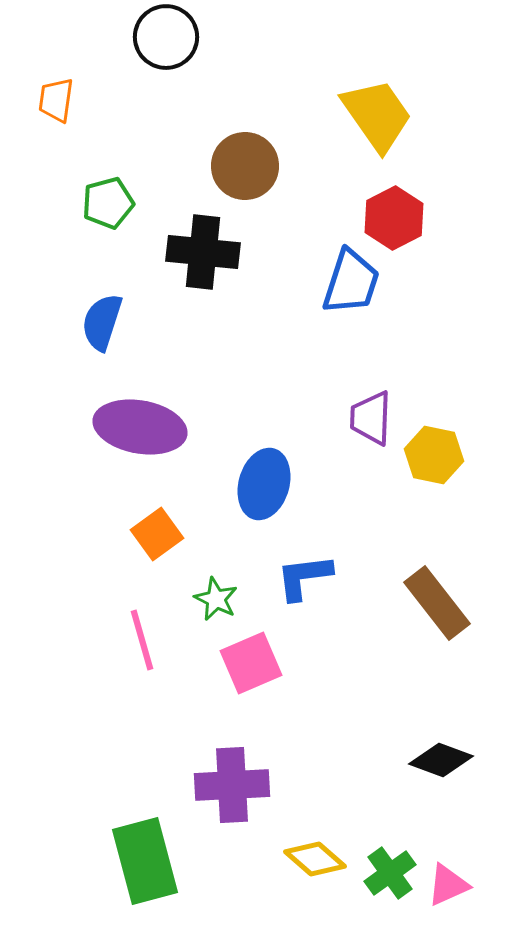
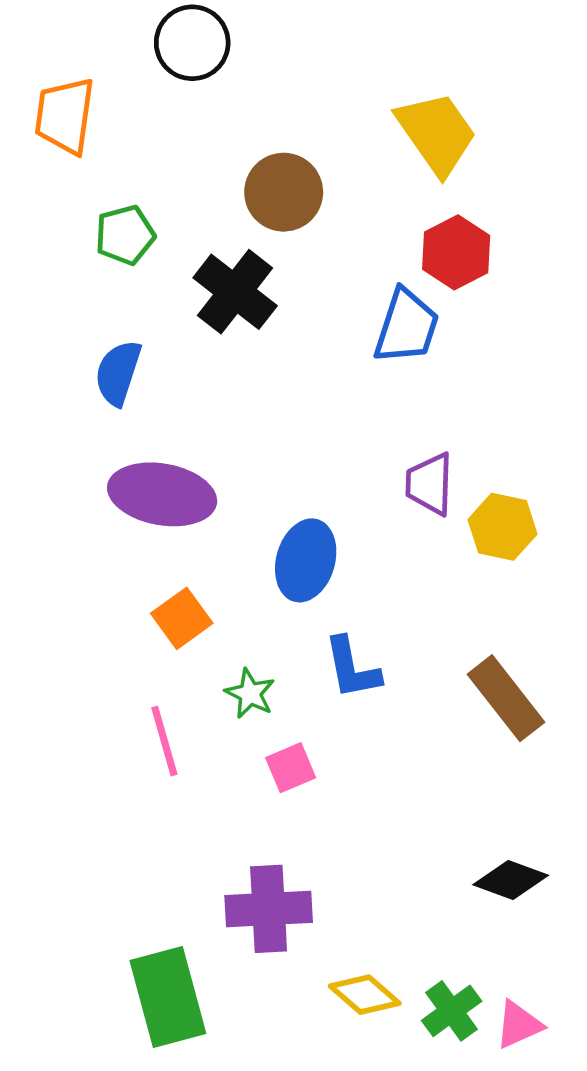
orange trapezoid: (56, 100) -> (65, 116), size x1.5
black cross: (203, 252) -> (235, 292), turned 32
blue L-shape: (304, 577) -> (352, 668), turned -94
pink square: (251, 663) -> (291, 768), size x0.7

